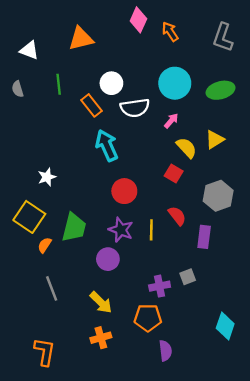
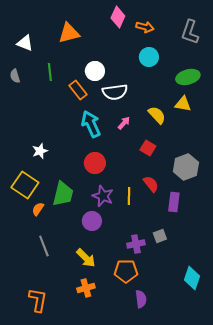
orange arrow: (170, 32) -> (145, 27), turned 138
cyan circle: (175, 83) -> (149, 57), moved, size x0.7
pink arrow: (171, 121) -> (124, 123), moved
yellow triangle: (215, 139) -> (183, 104), moved, turned 42
yellow semicircle: (186, 148) -> (157, 115), moved
red circle: (124, 191) -> (95, 163), moved

